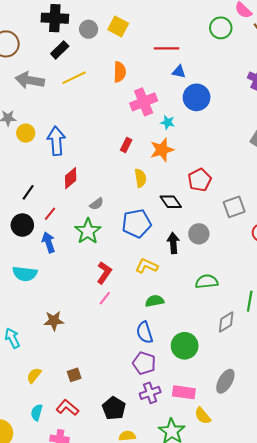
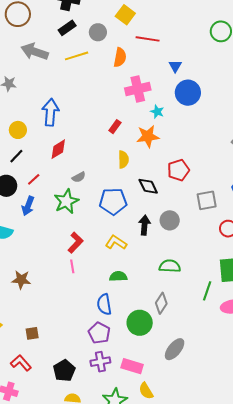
gray circle: (89, 29) -> (98, 32), moved
red line: (167, 48) -> (148, 39), moved
blue triangle: (179, 72) -> (175, 66), turned 40
yellow circle: (26, 133) -> (18, 130), moved
blue arrow: (49, 242) -> (28, 206), turned -150
pink line: (105, 298) -> (72, 266), turned -56
gray diamond: (226, 322) -> (161, 303), moved, turned -35
gray ellipse: (225, 381) -> (175, 349), moved

